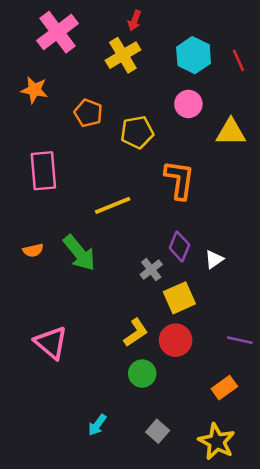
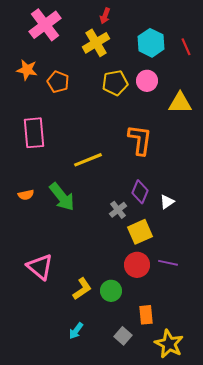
orange pentagon: (88, 113) -> (58, 82), moved
yellow pentagon: (137, 132) -> (115, 83), moved
yellow L-shape: (136, 332) -> (82, 289), moved
purple line: (240, 340) -> (168, 263), moved
orange rectangle: (224, 388) -> (146, 315), moved, turned -60

